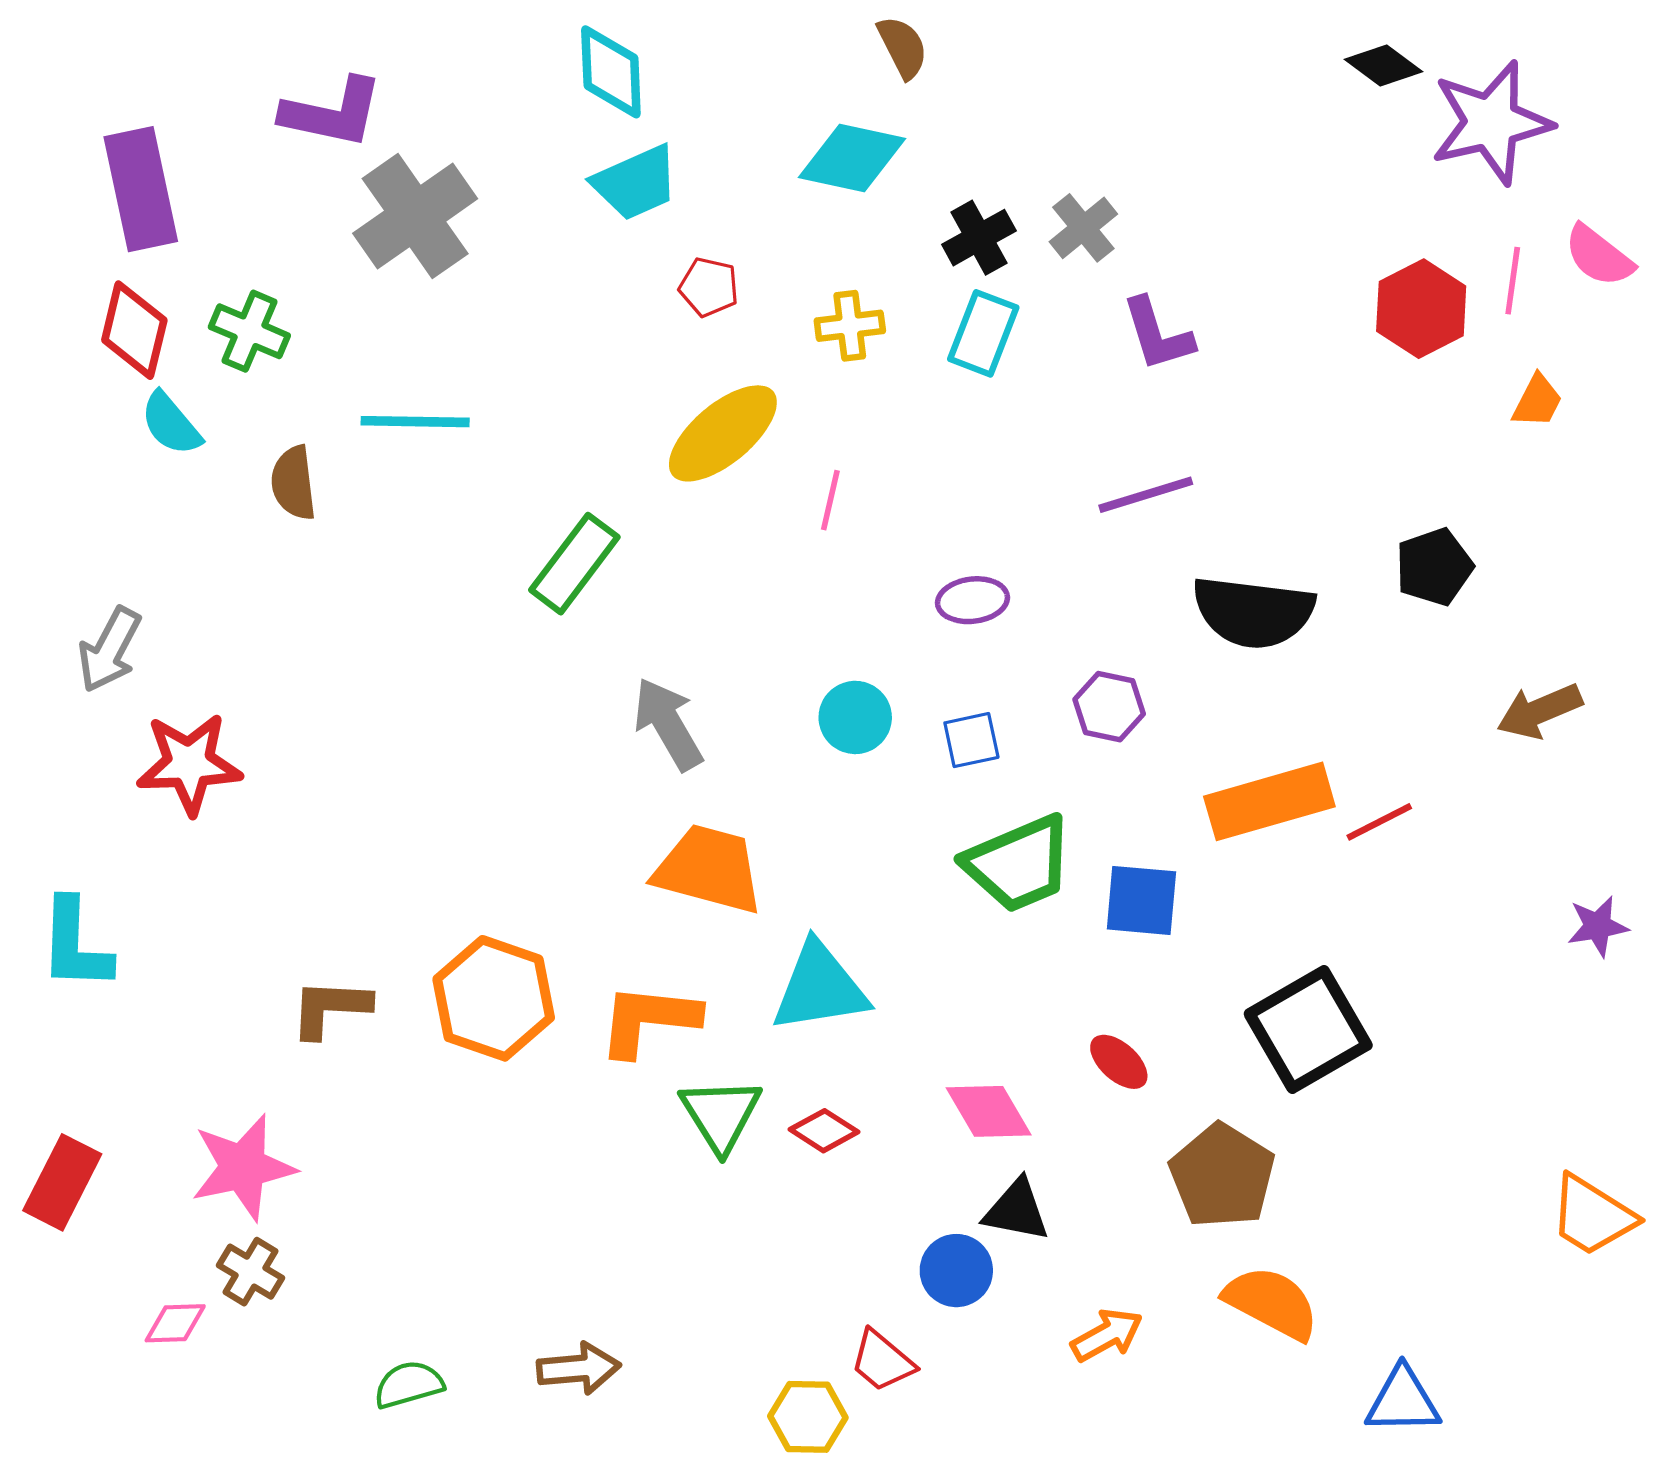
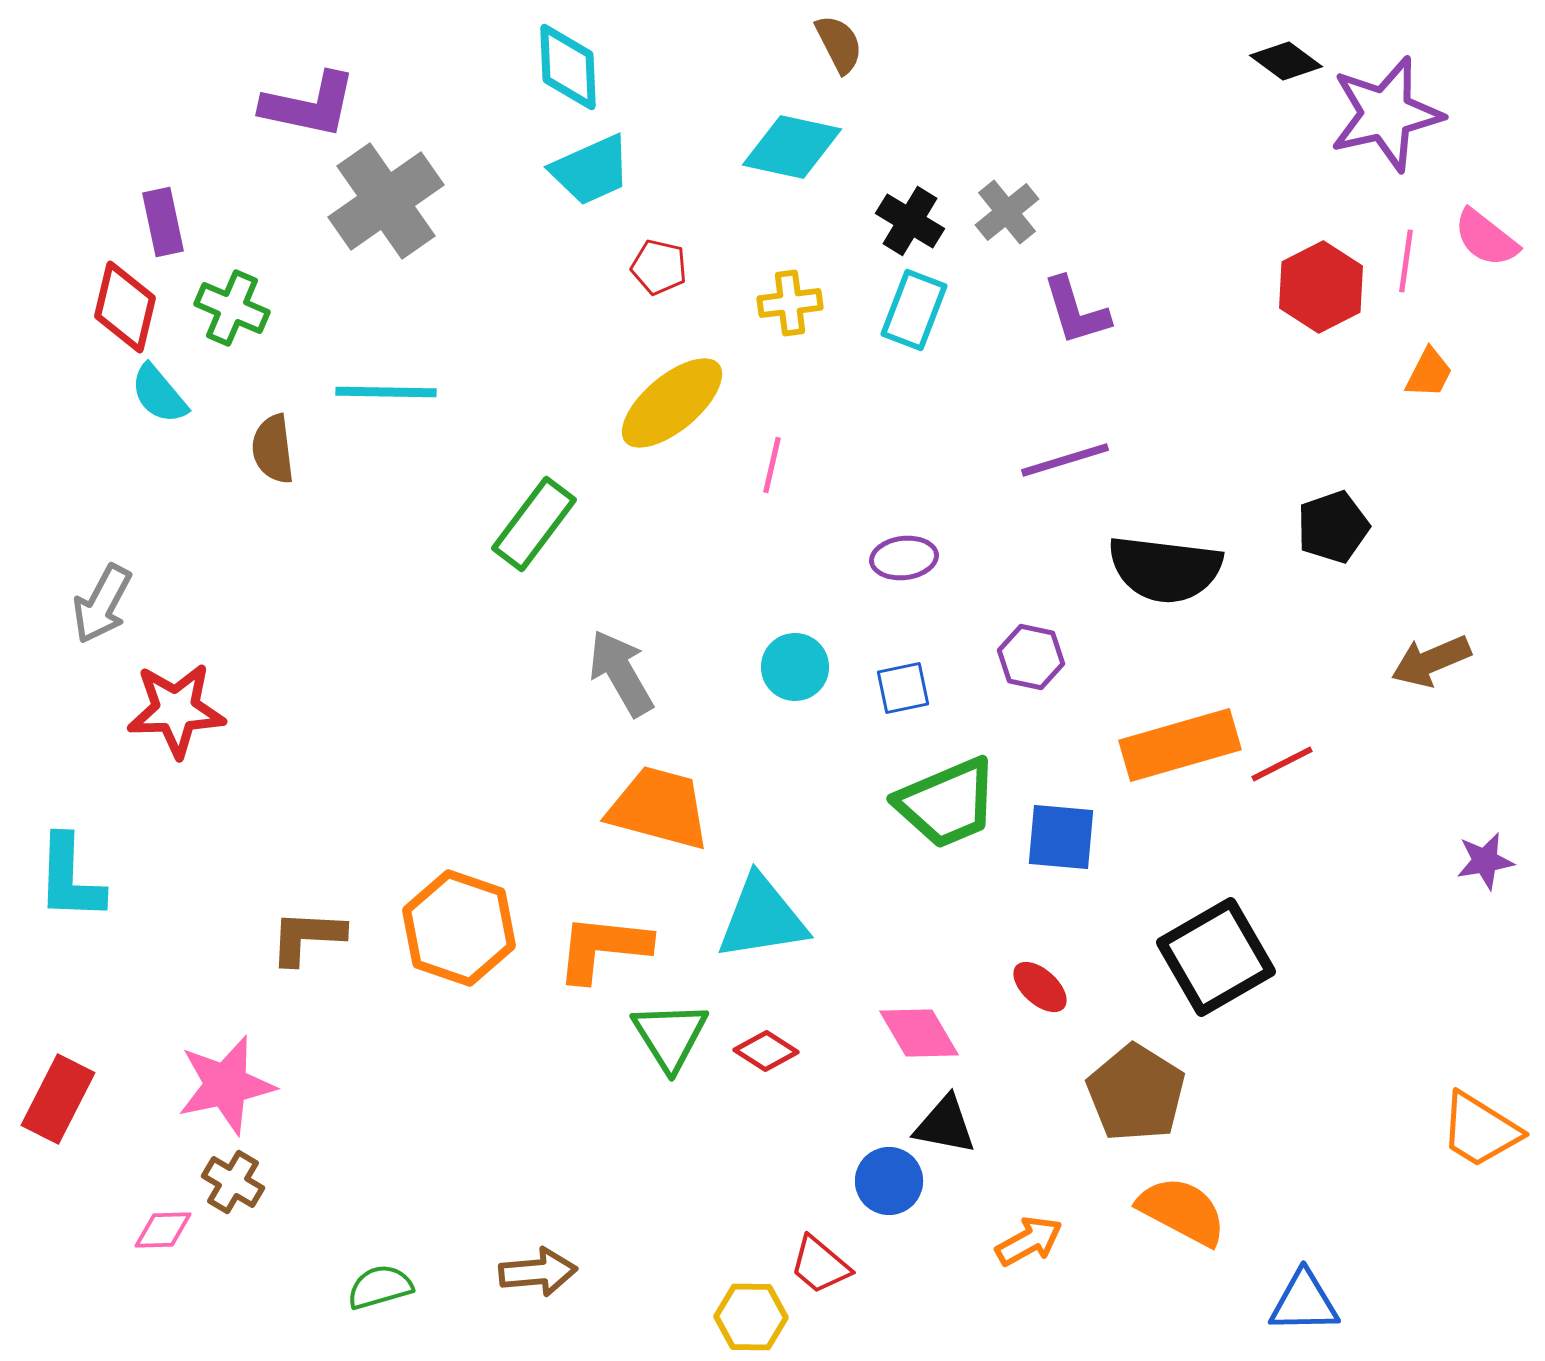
purple rectangle: (141, 189) -> (163, 222), moved, size x0.6
black cross: (979, 238) -> (910, 221), turned -30

